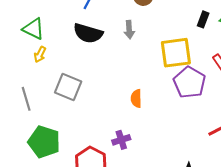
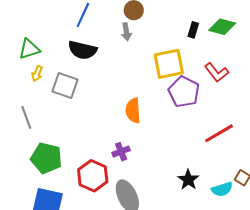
green triangle: (33, 29) -> (29, 49), turned -40
gray arrow: (129, 30) -> (126, 32), moved
gray square: (68, 87) -> (65, 85), moved
orange semicircle: (136, 98) -> (133, 111), size x1.4

